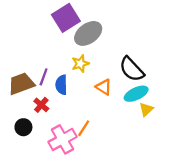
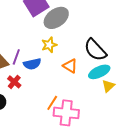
blue semicircle: (61, 85) -> (32, 64), turned -102
pink cross: (62, 139) -> (66, 113), moved, turned 35

